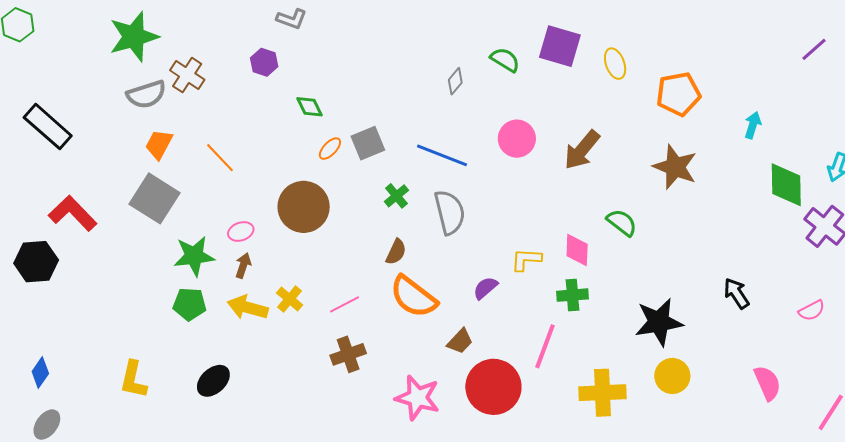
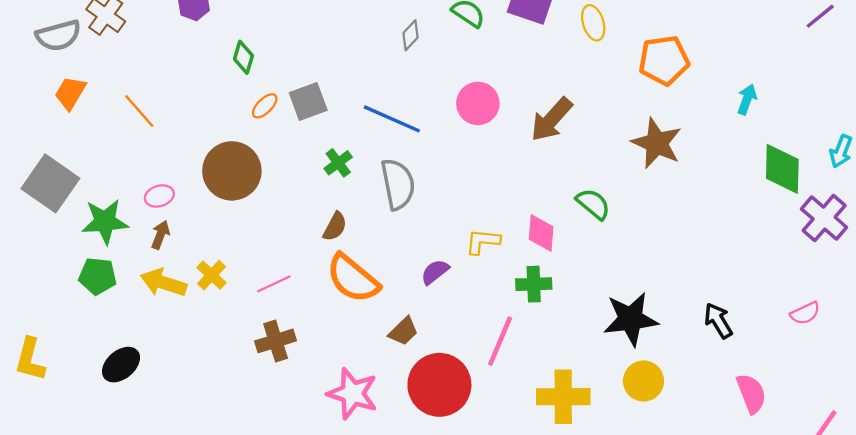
green diamond: (310, 107) -> (243, 57), turned 40
gray square: (154, 198) -> (50, 183), moved
black arrow: (736, 293) -> (718, 321), moved

